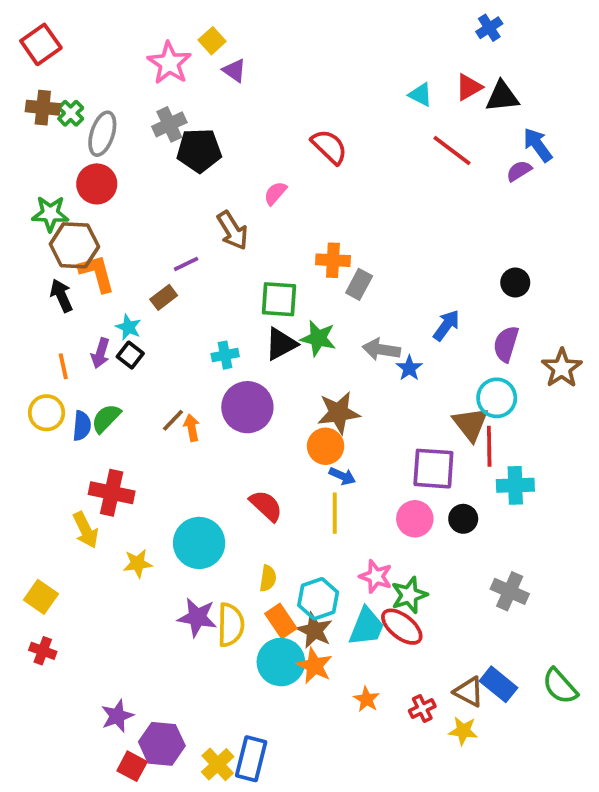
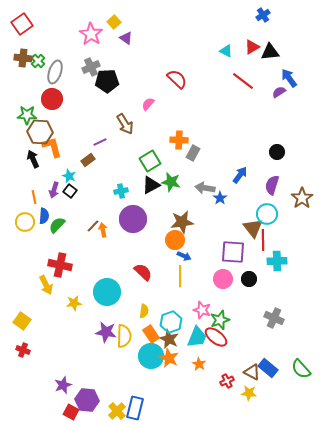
green square: (279, 299) -> (150, 161), turned -35
blue semicircle: (82, 426) -> (44, 216), moved
orange star: (366, 699) -> (199, 364), moved

